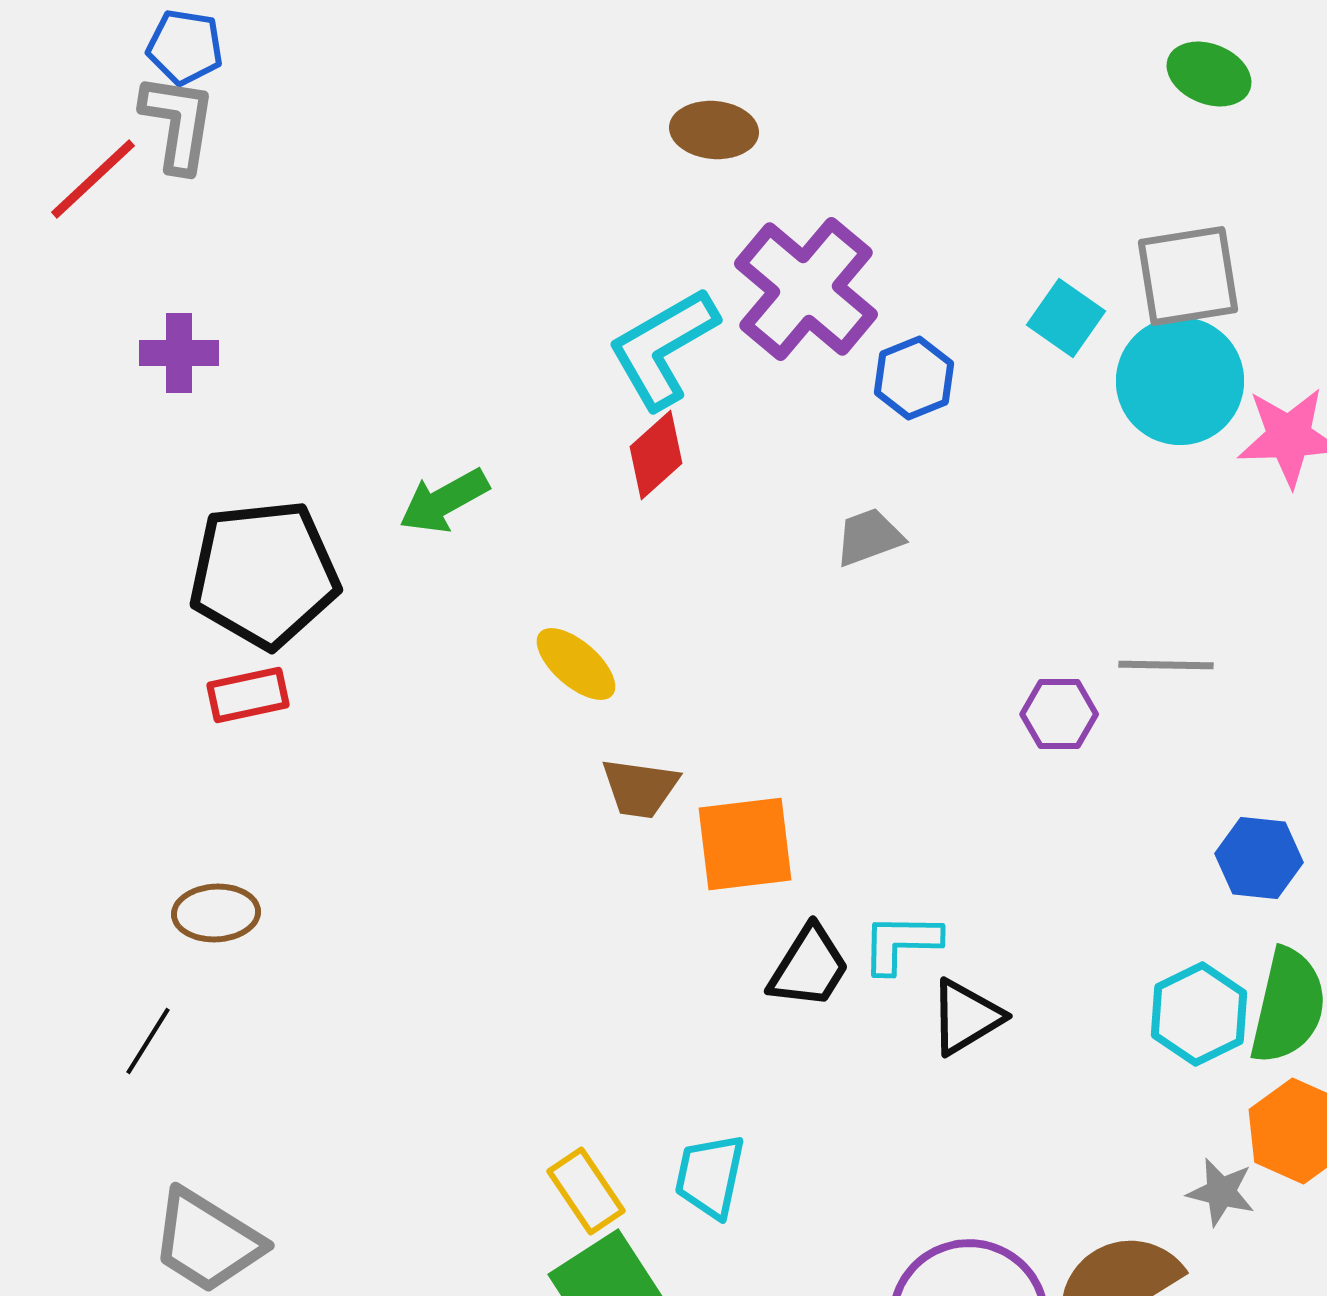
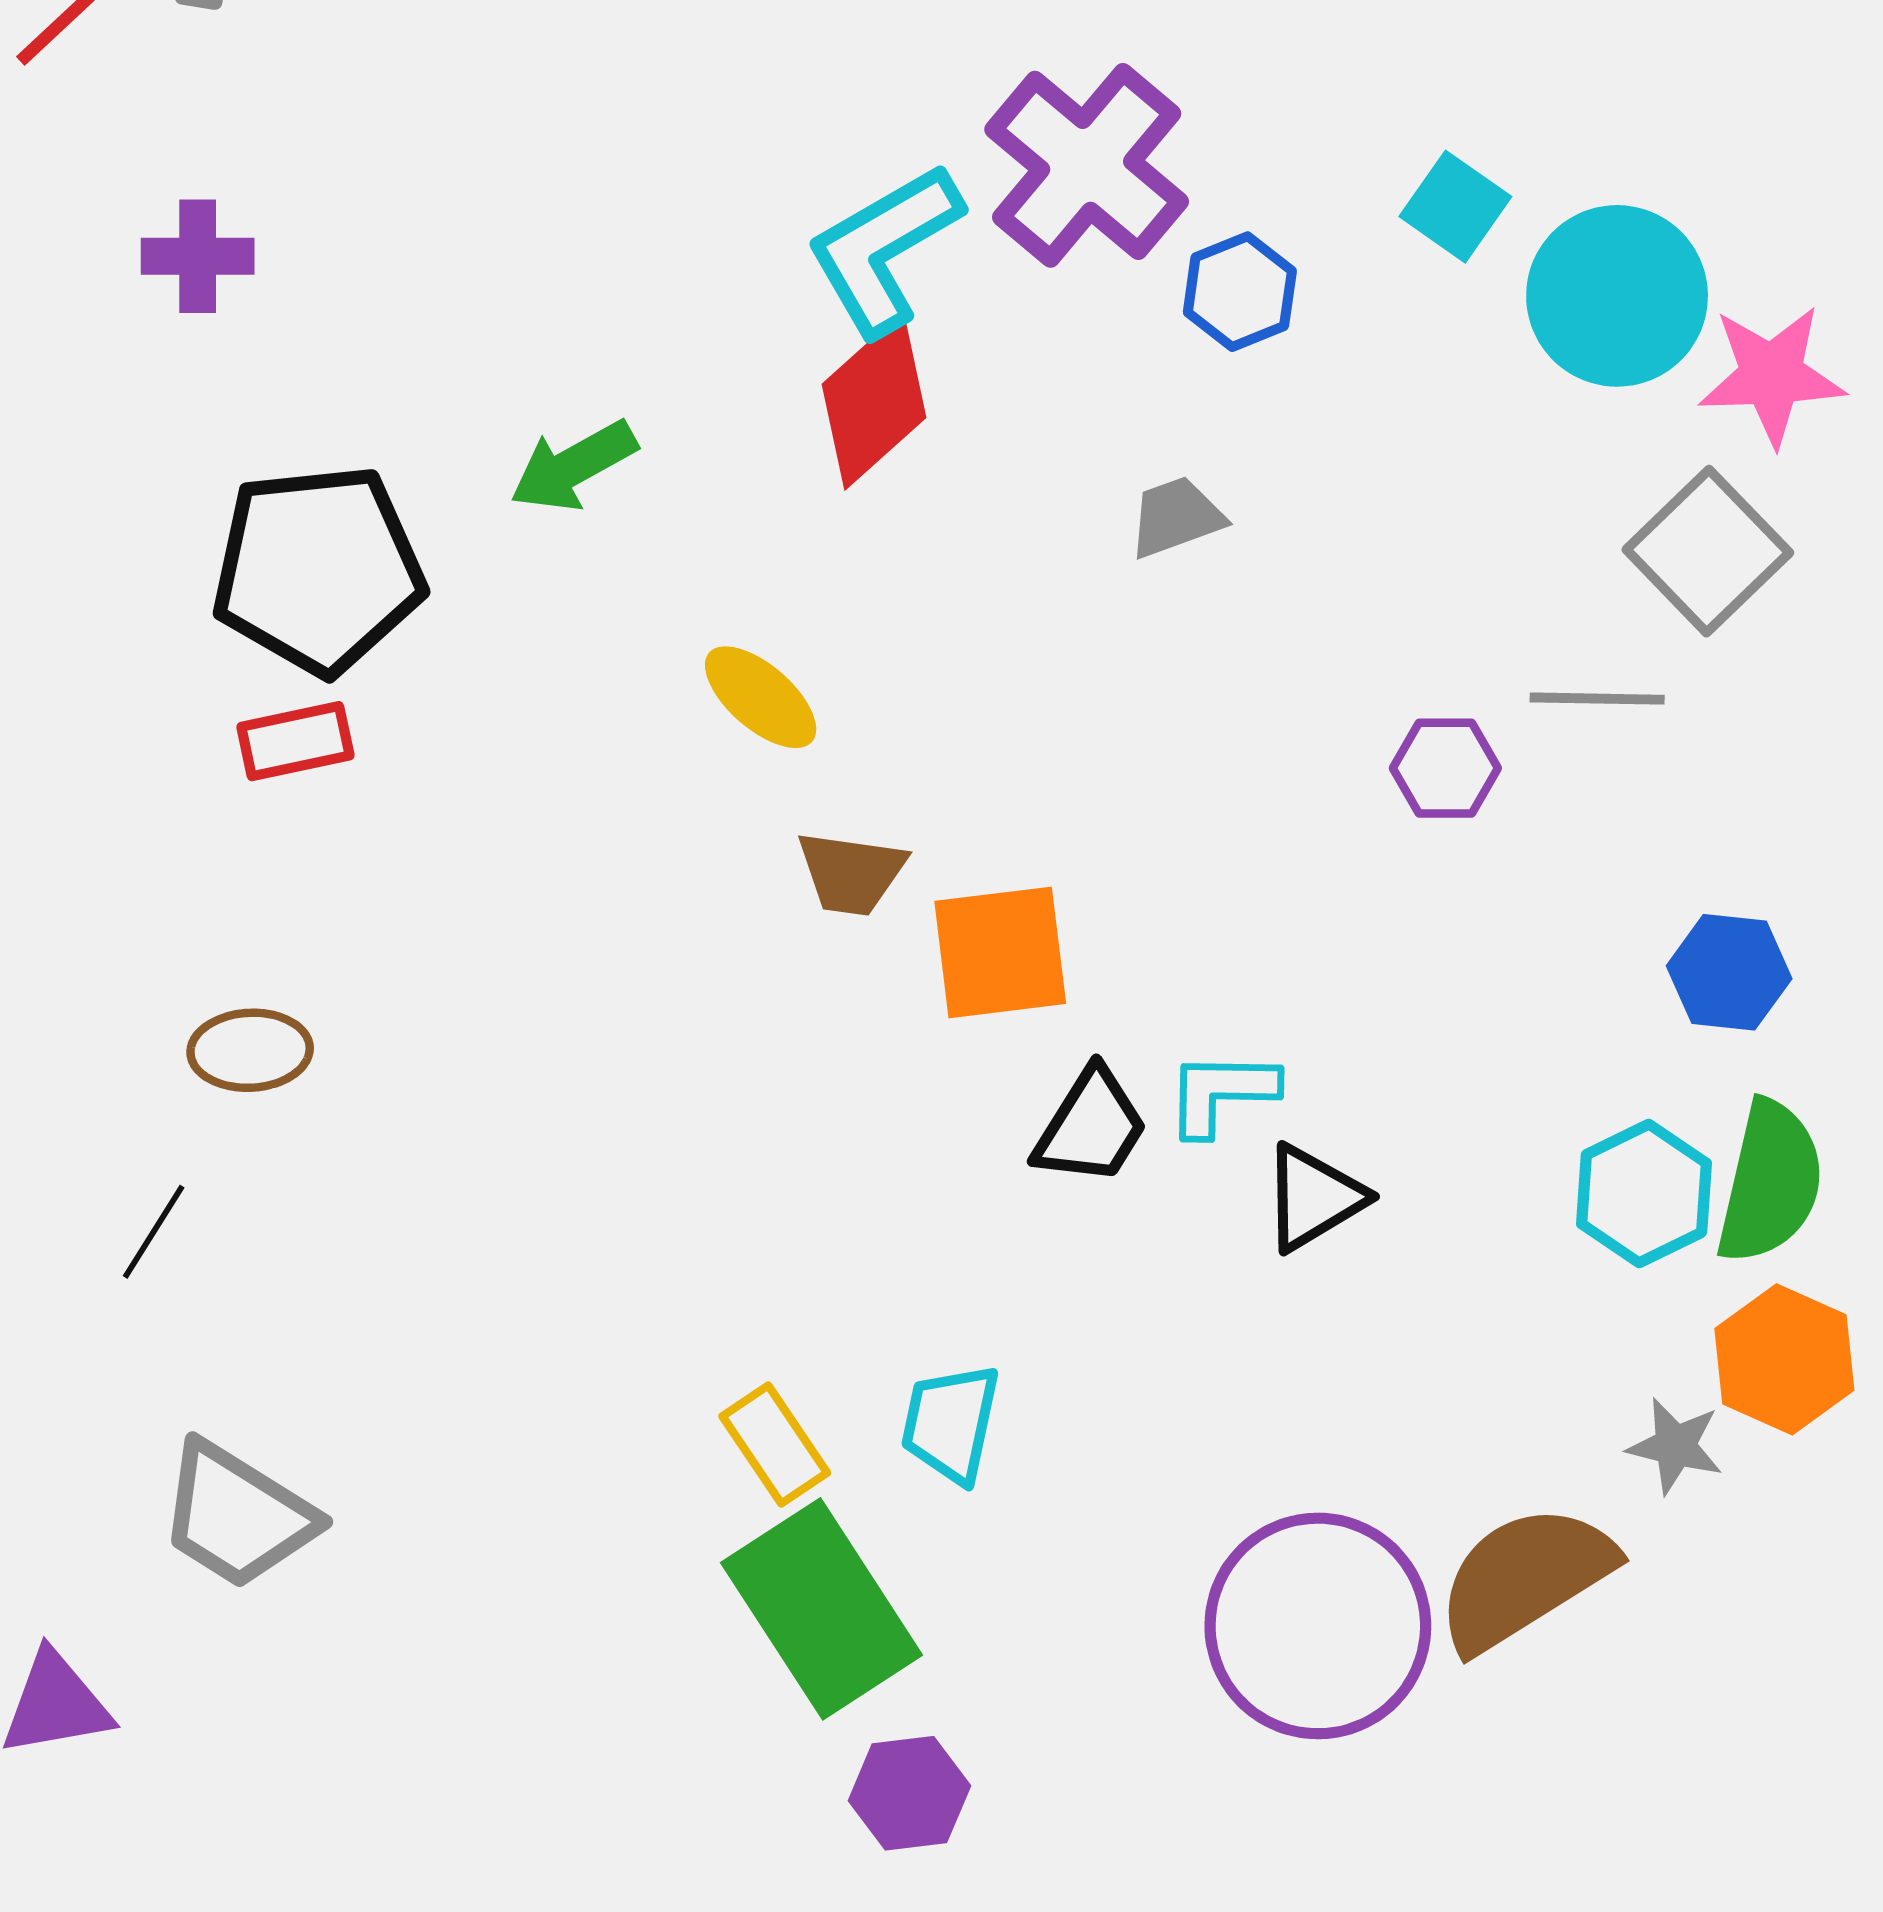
gray square: (1188, 276) -> (1708, 551), moved, turned -35
red diamond: (656, 455) -> (874, 401), size x1.4

